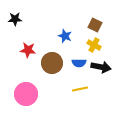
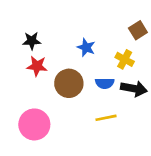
black star: (15, 19) -> (32, 41), moved
brown square: (95, 25) -> (138, 30), moved, turned 32

